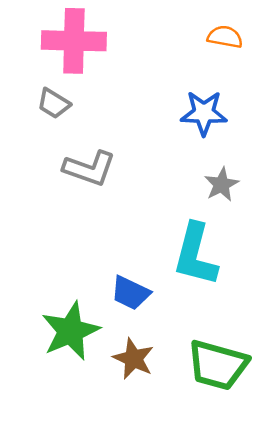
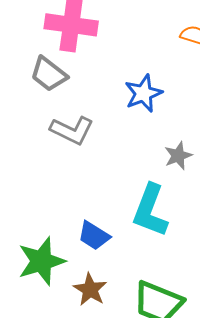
gray trapezoid: (54, 104) -> (49, 74), size x1.4
blue star: (204, 113) -> (143, 93), moved, turned -30

